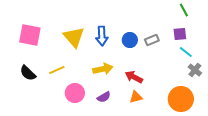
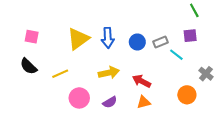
pink square: (30, 35) -> (32, 37), size x0.6
yellow triangle: (74, 37) -> (78, 39), turned 35
cyan line: (186, 52) -> (176, 55), moved
black semicircle: (28, 73) -> (29, 66), moved
orange circle: (181, 99) -> (187, 95), moved, size x0.7

